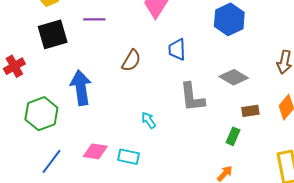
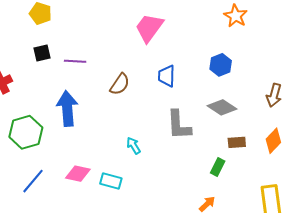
purple line: (94, 19) -> (75, 61), moved
blue hexagon: (229, 19) -> (221, 65), moved, size x0.7
black square: (53, 34) -> (42, 53), size x0.6

